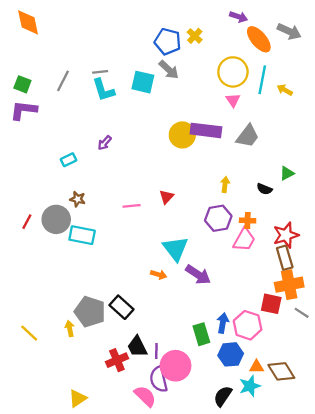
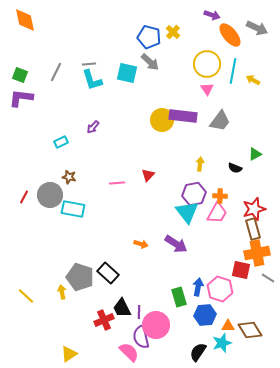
cyan triangle: (176, 249) -> (187, 212), moved

